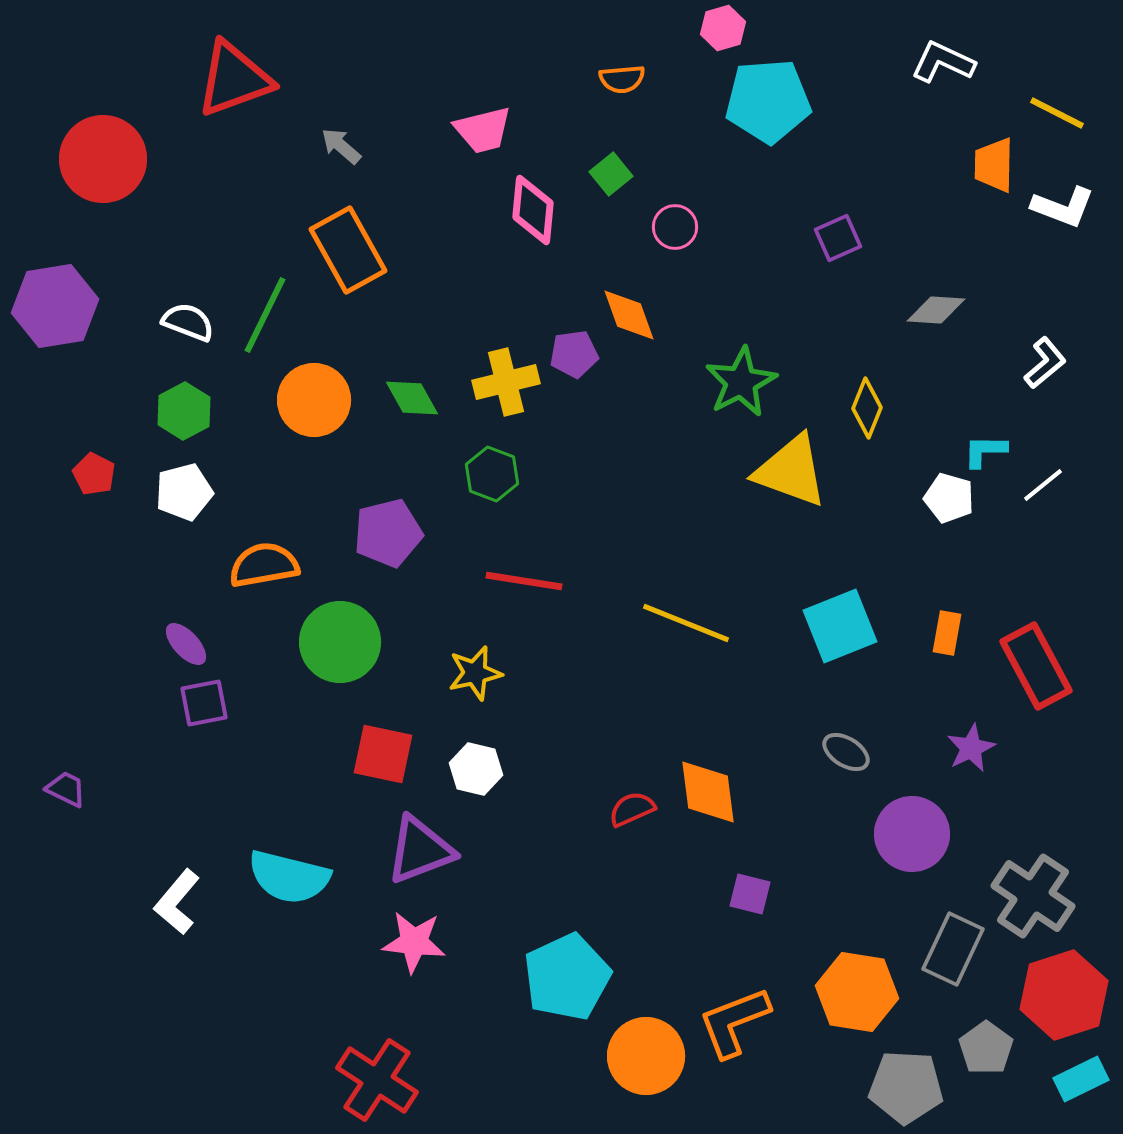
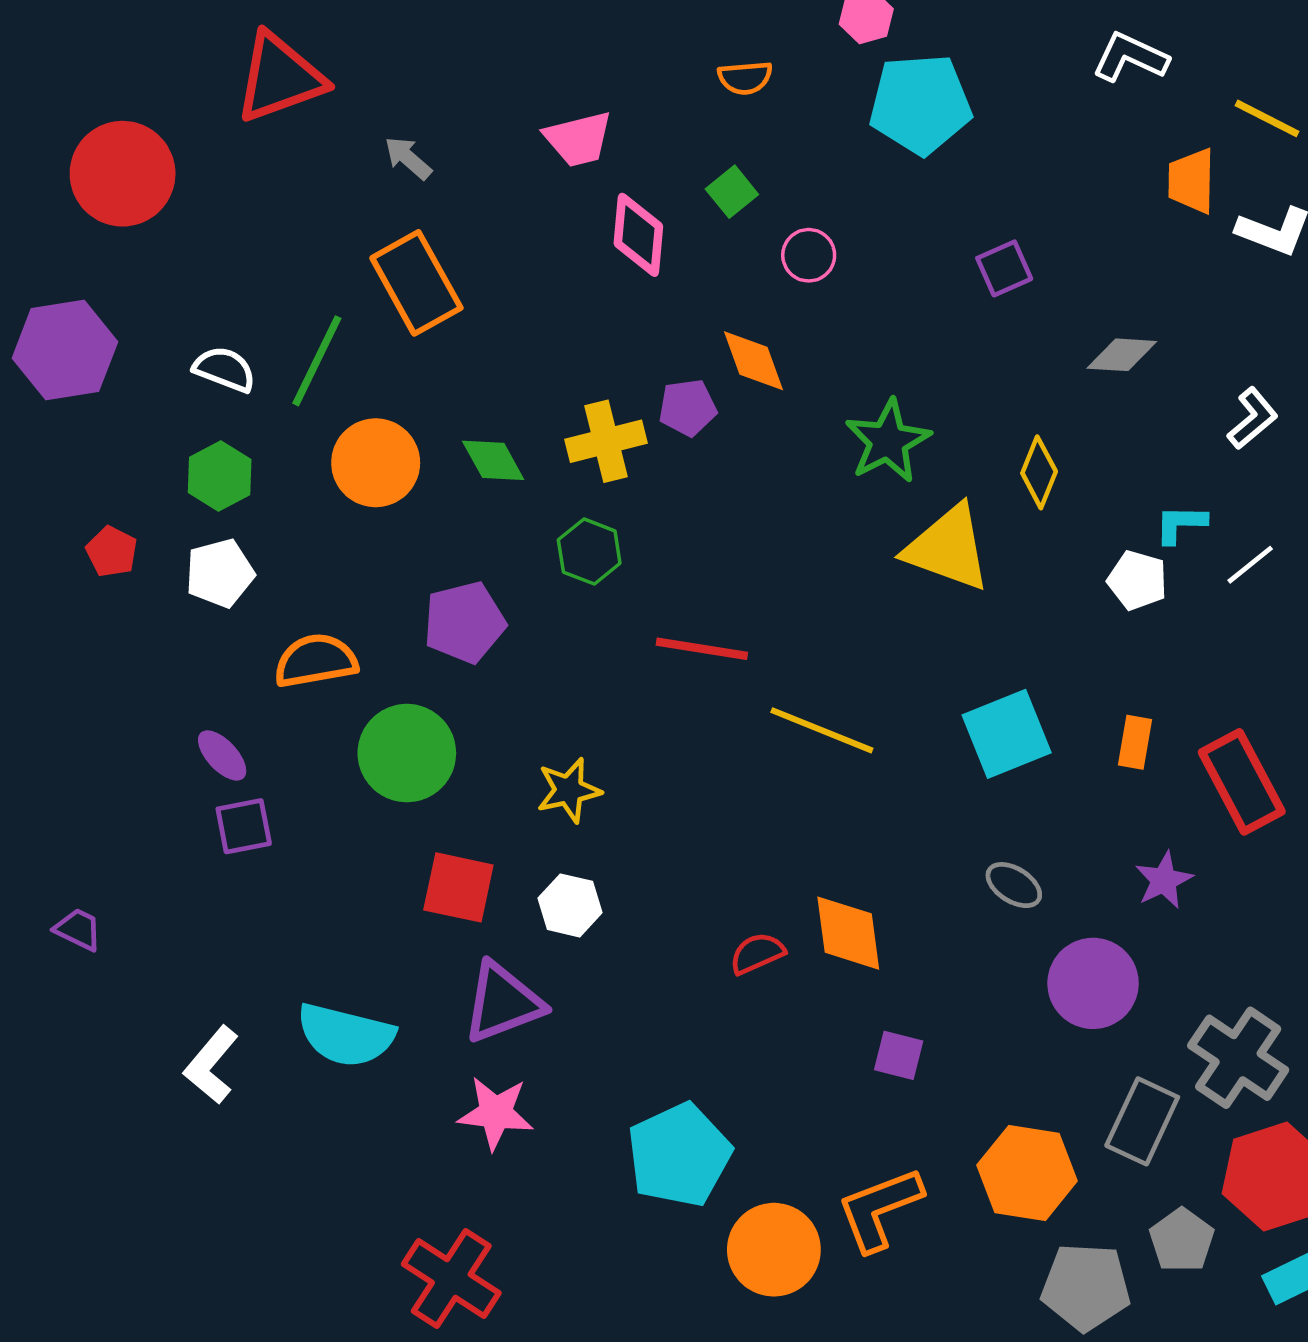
red line: (524, 581) -> (702, 649), moved

